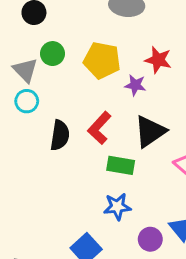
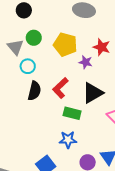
cyan circle: (27, 101) -> (28, 66), moved

